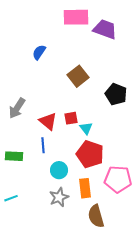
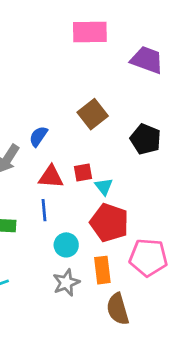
purple trapezoid: (105, 29) -> (147, 60), moved
blue semicircle: (39, 52) -> (38, 136), moved
red triangle: (48, 121) -> (51, 177), turned -36

